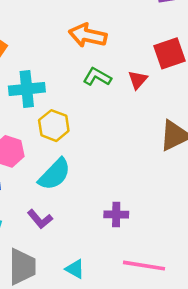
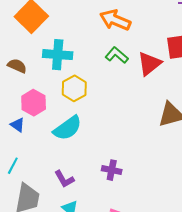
red triangle: (138, 80) -> (149, 64), size x1.5
purple L-shape: (40, 219) -> (64, 179), moved

